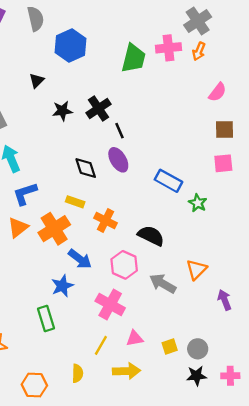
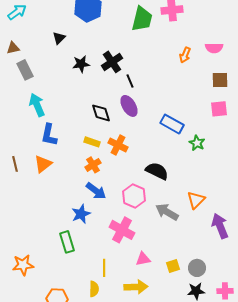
orange arrow: (199, 51) -> (185, 55), moved
pink semicircle: (217, 92) -> (214, 48), turned 54
blue L-shape: (25, 194) -> (49, 135), turned -60
orange cross: (105, 221) -> (118, 145), moved
orange cross: (54, 229) -> (93, 165), moved, size x0.6
purple arrow: (224, 300) -> (220, 226), size x1.4
yellow line: (101, 345) -> (104, 268), moved, turned -30

